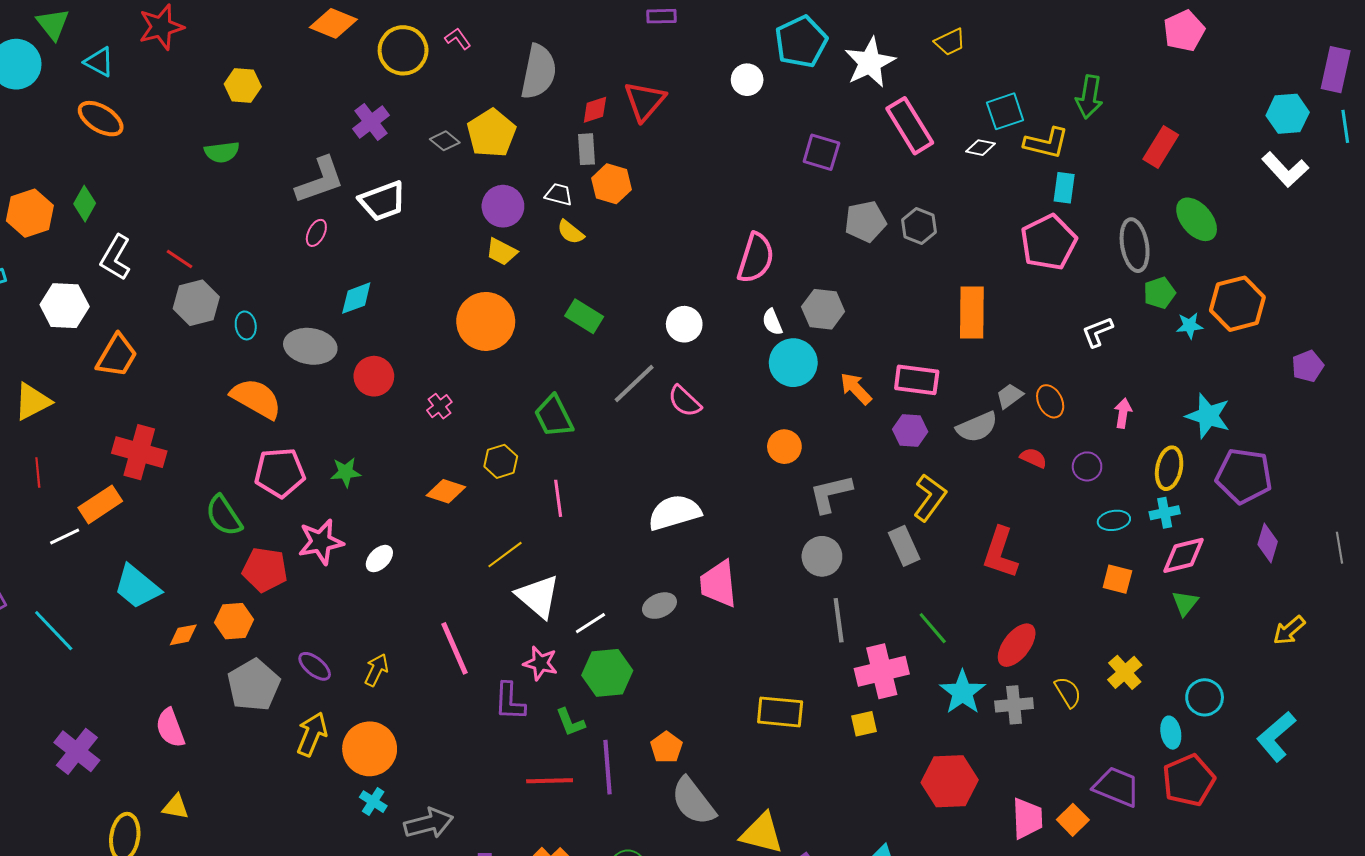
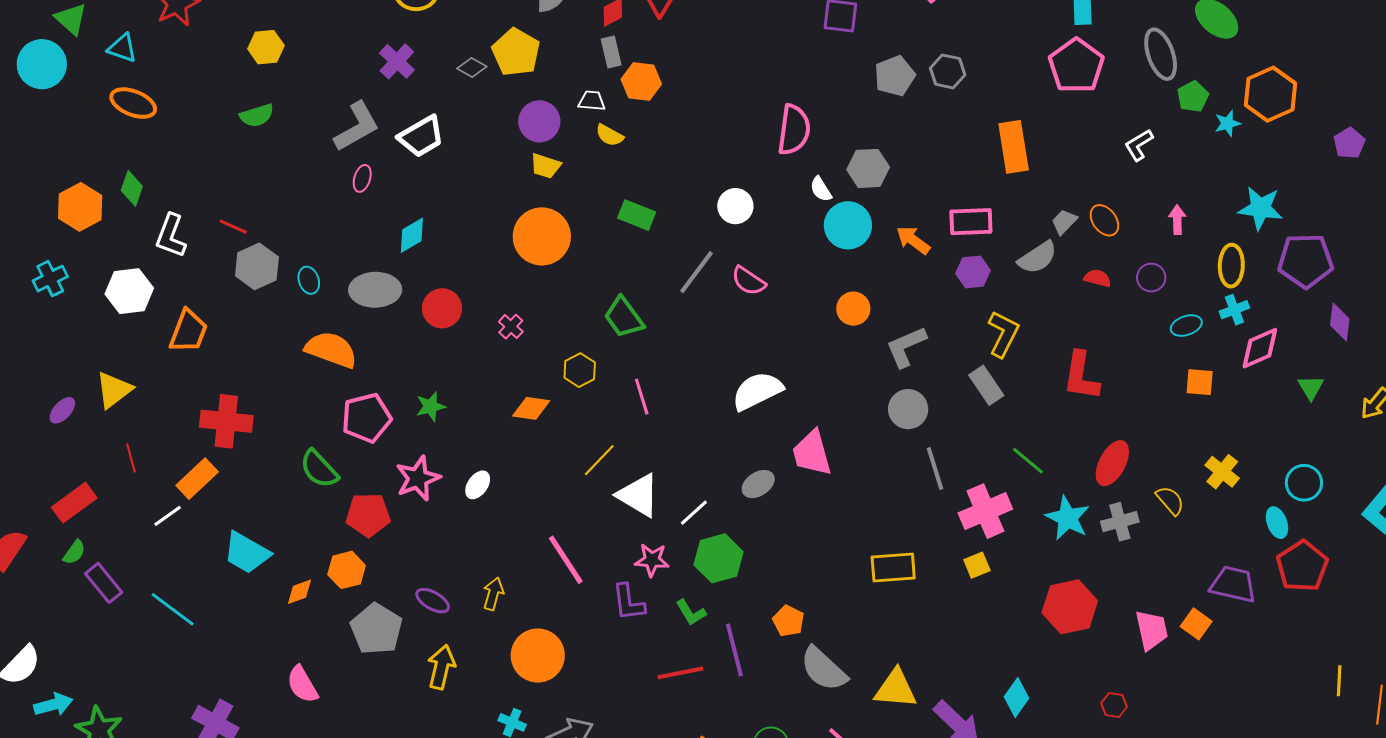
green triangle: (1185, 603) -> (1311, 387), moved
orange circle: (370, 749) -> (538, 655), moved

